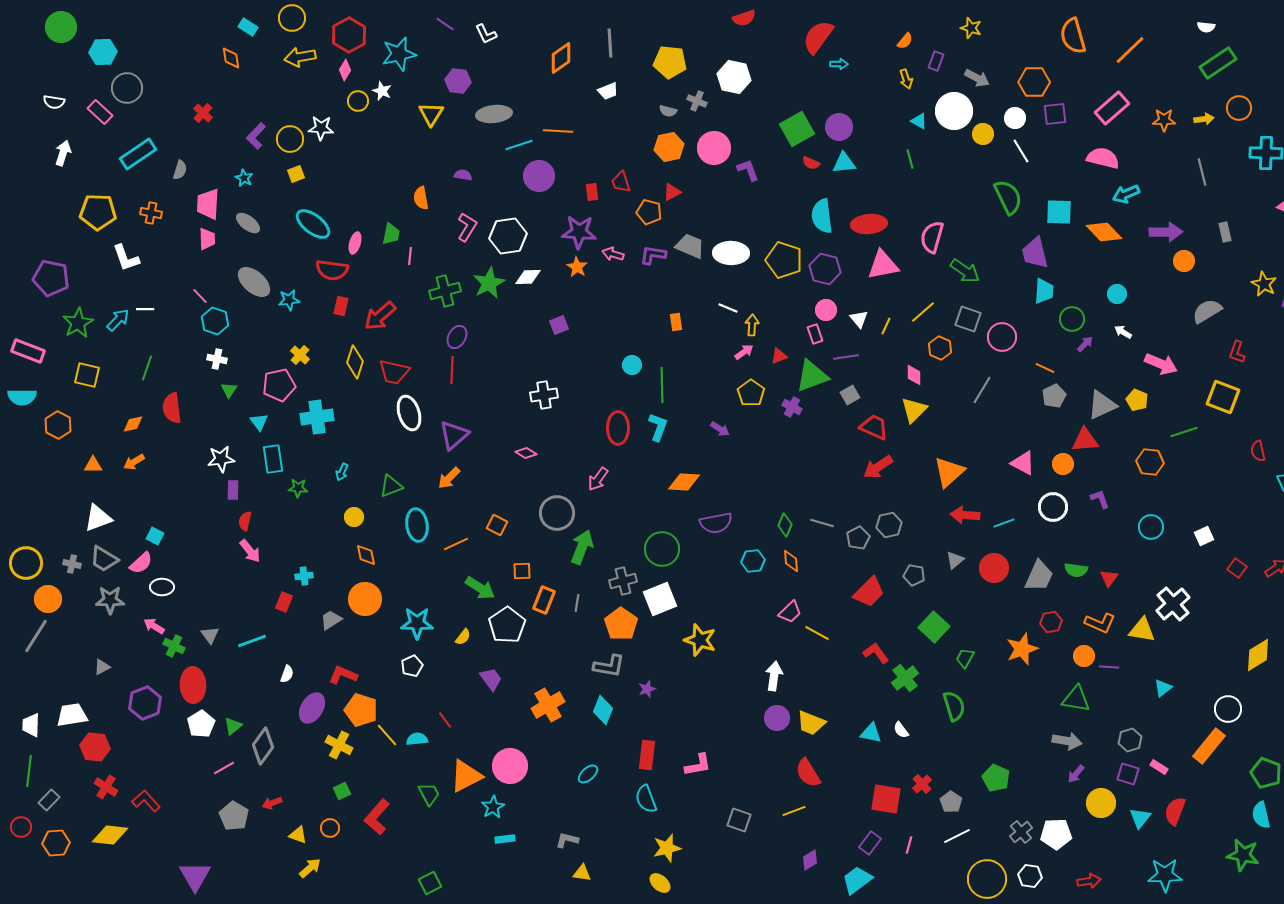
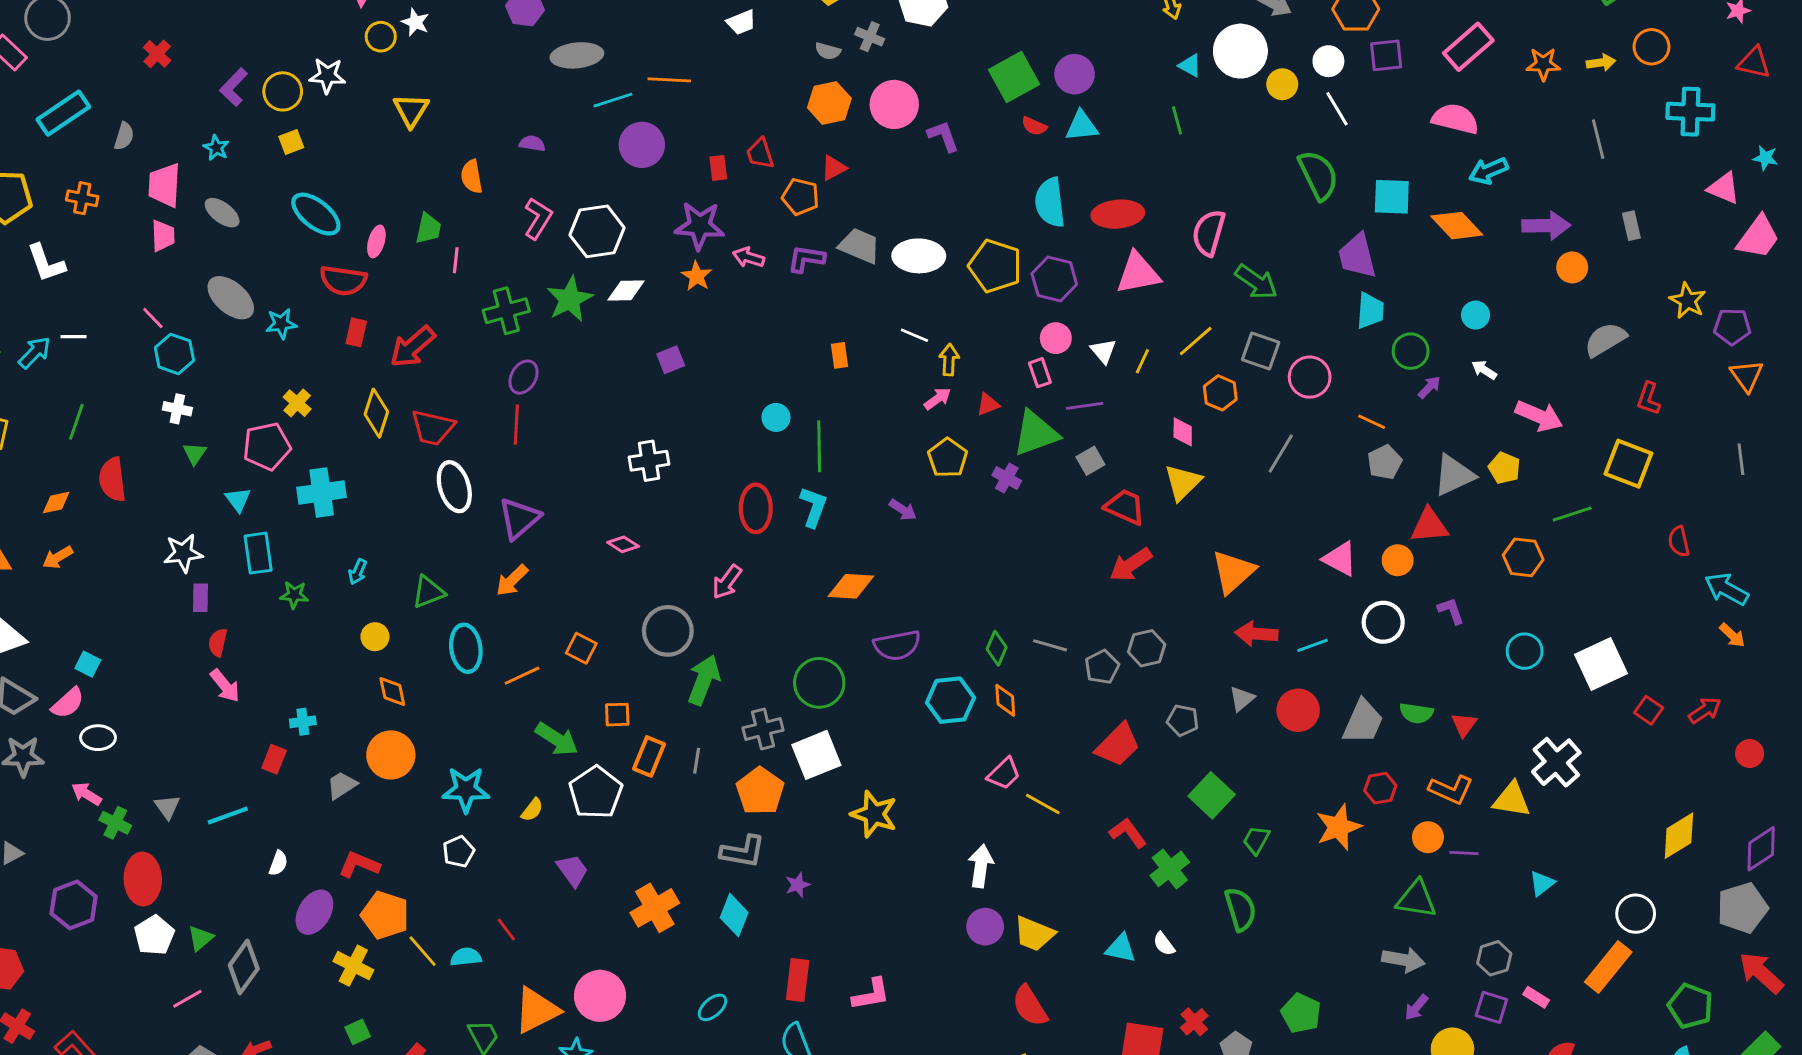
yellow triangle: (431, 114) -> (411, 110), moved
white square: (1204, 536) -> (1601, 664), size x1.8
cyan hexagon: (753, 561) -> (950, 700), size x1.4

